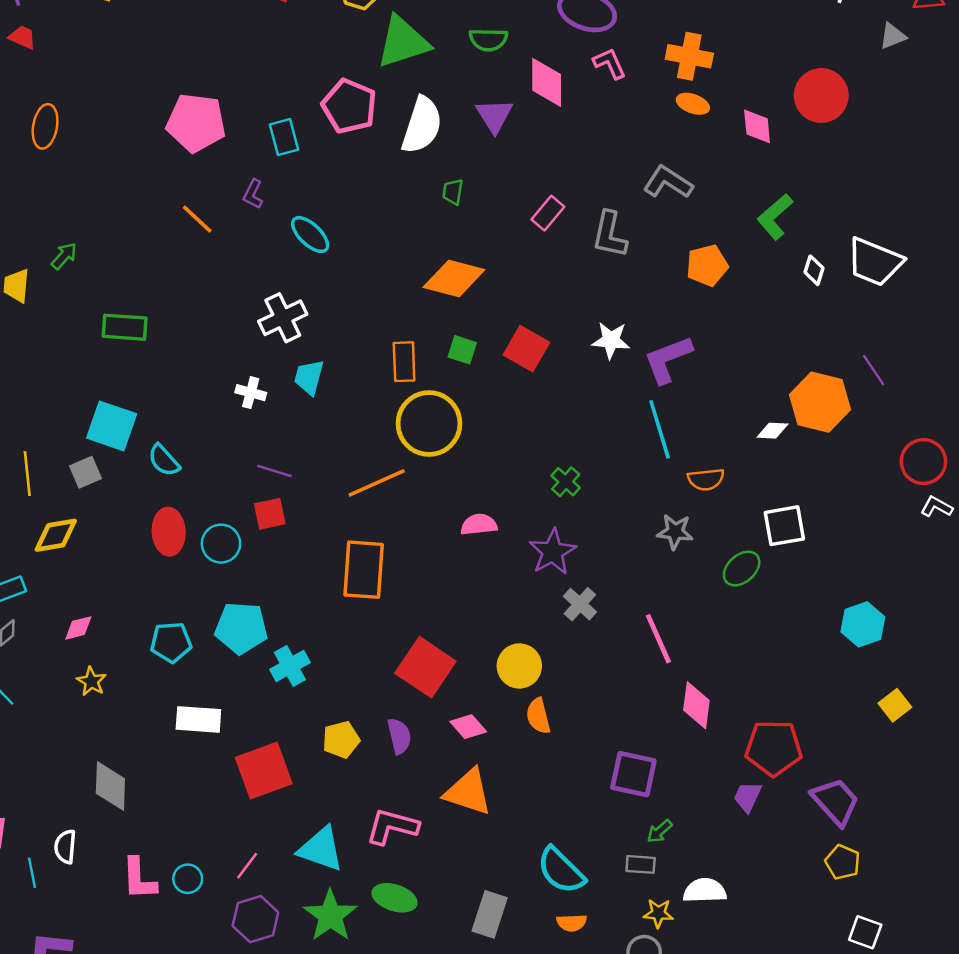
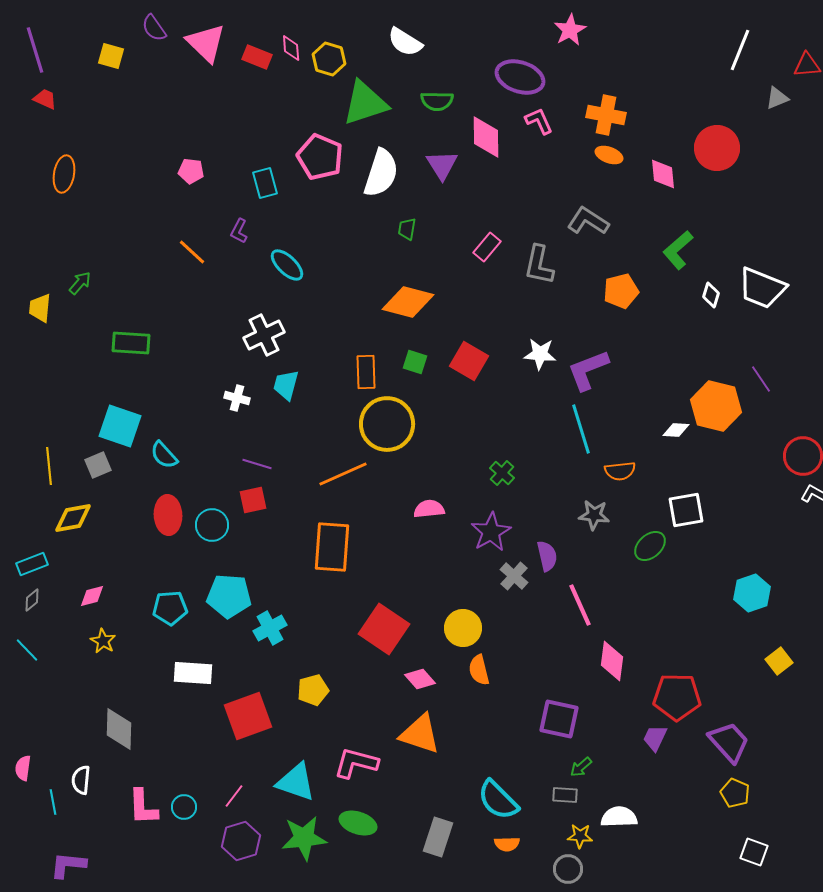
pink pentagon: (196, 123) -> (191, 171), size x0.5
purple semicircle: (399, 736) -> (547, 556), moved
green star: (330, 916) -> (304, 838), turned 30

